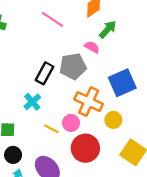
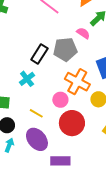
yellow line: (51, 129) -> (36, 113), moved

